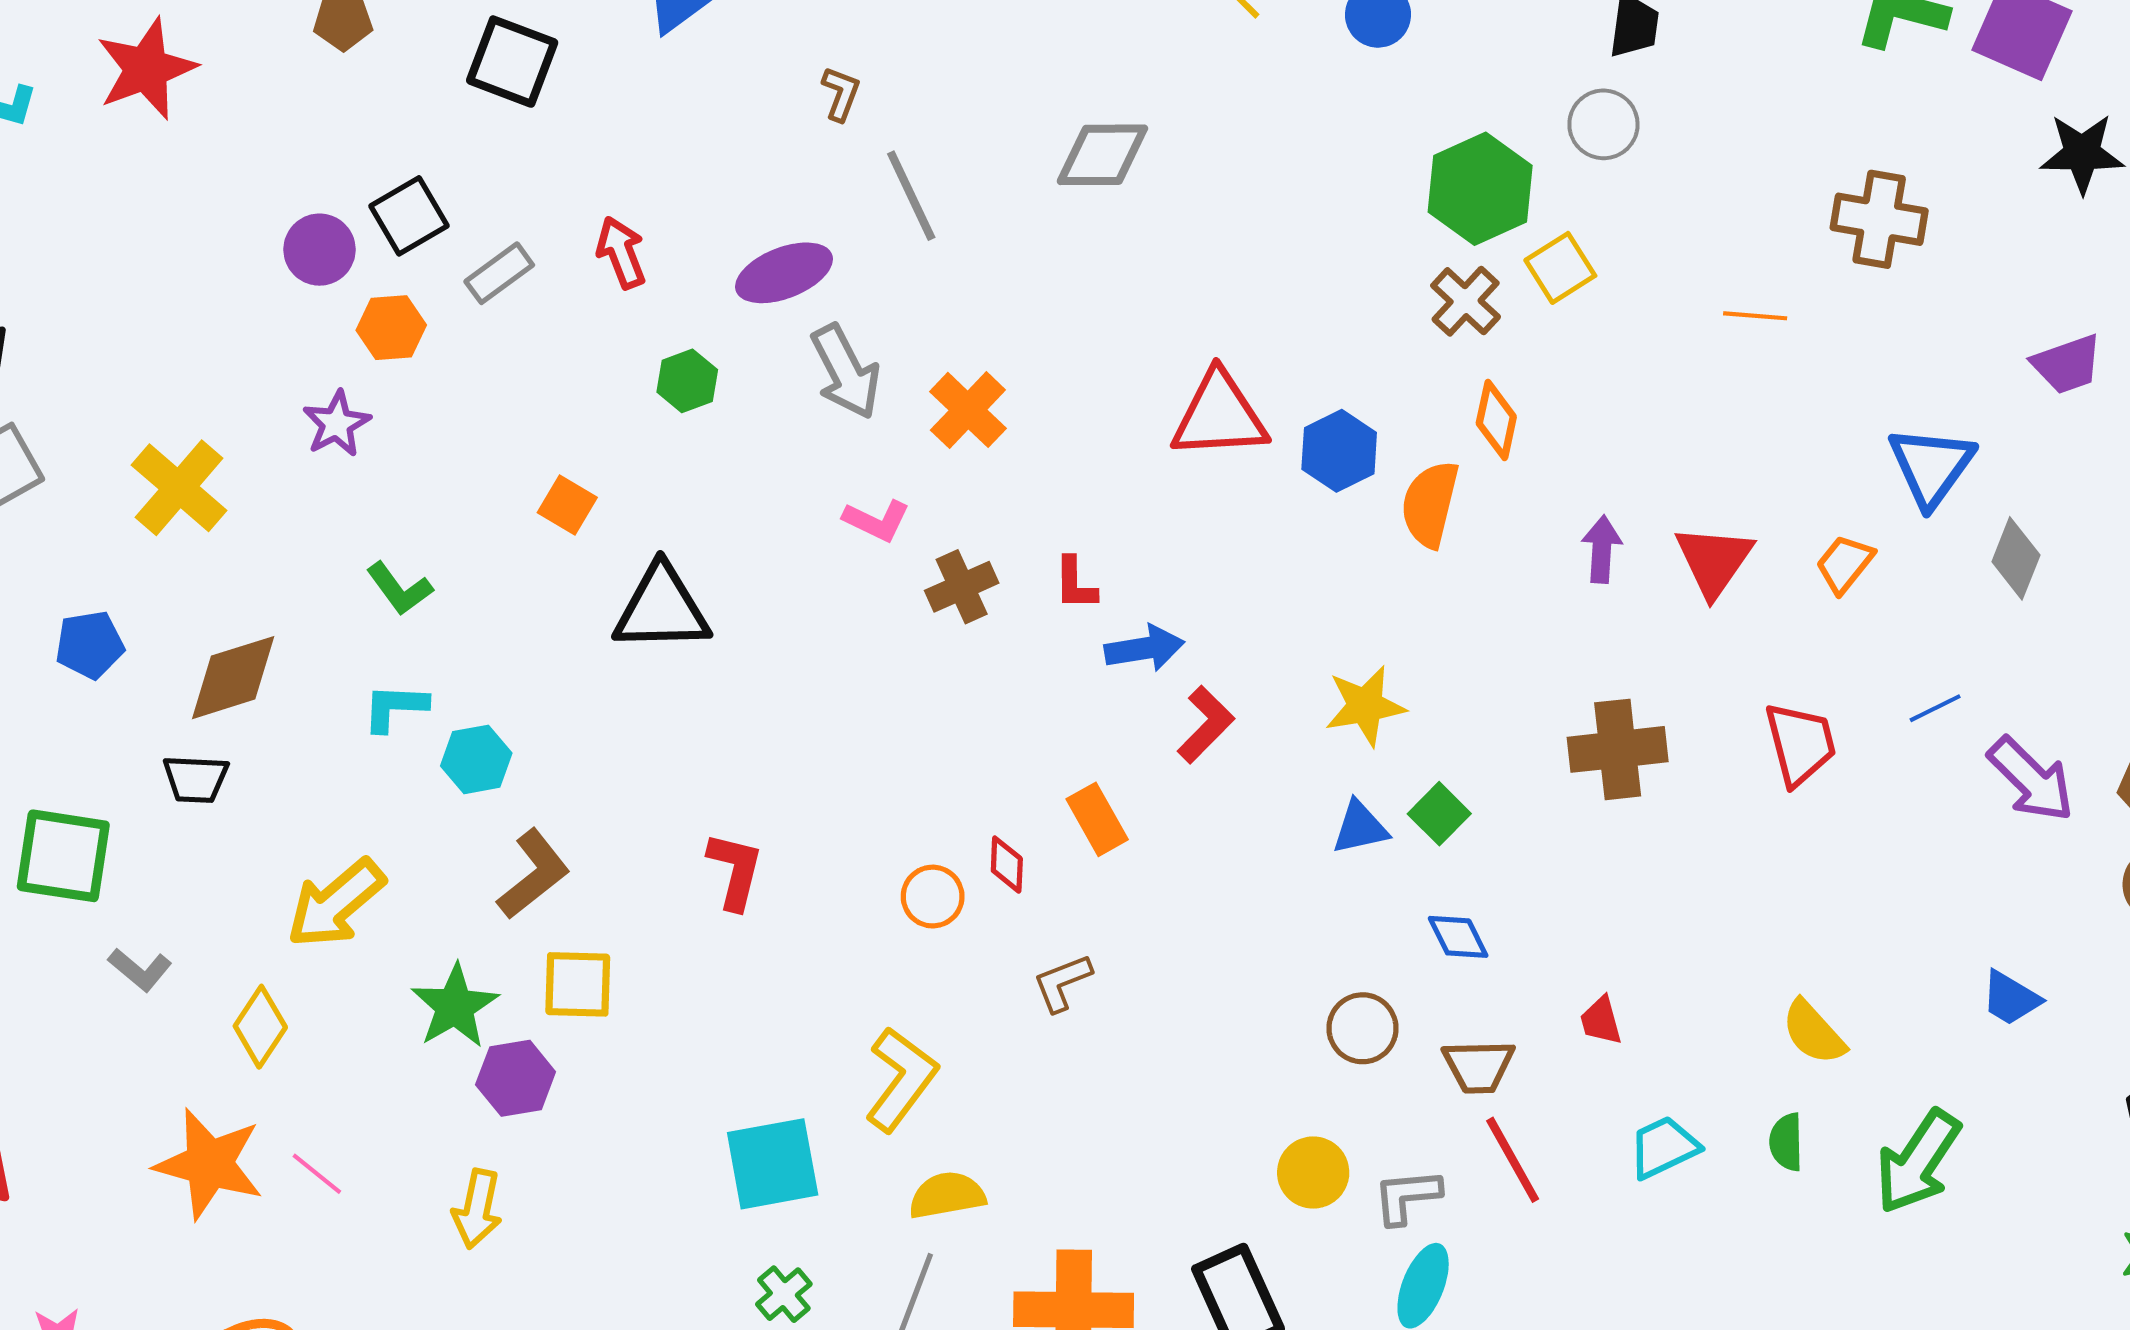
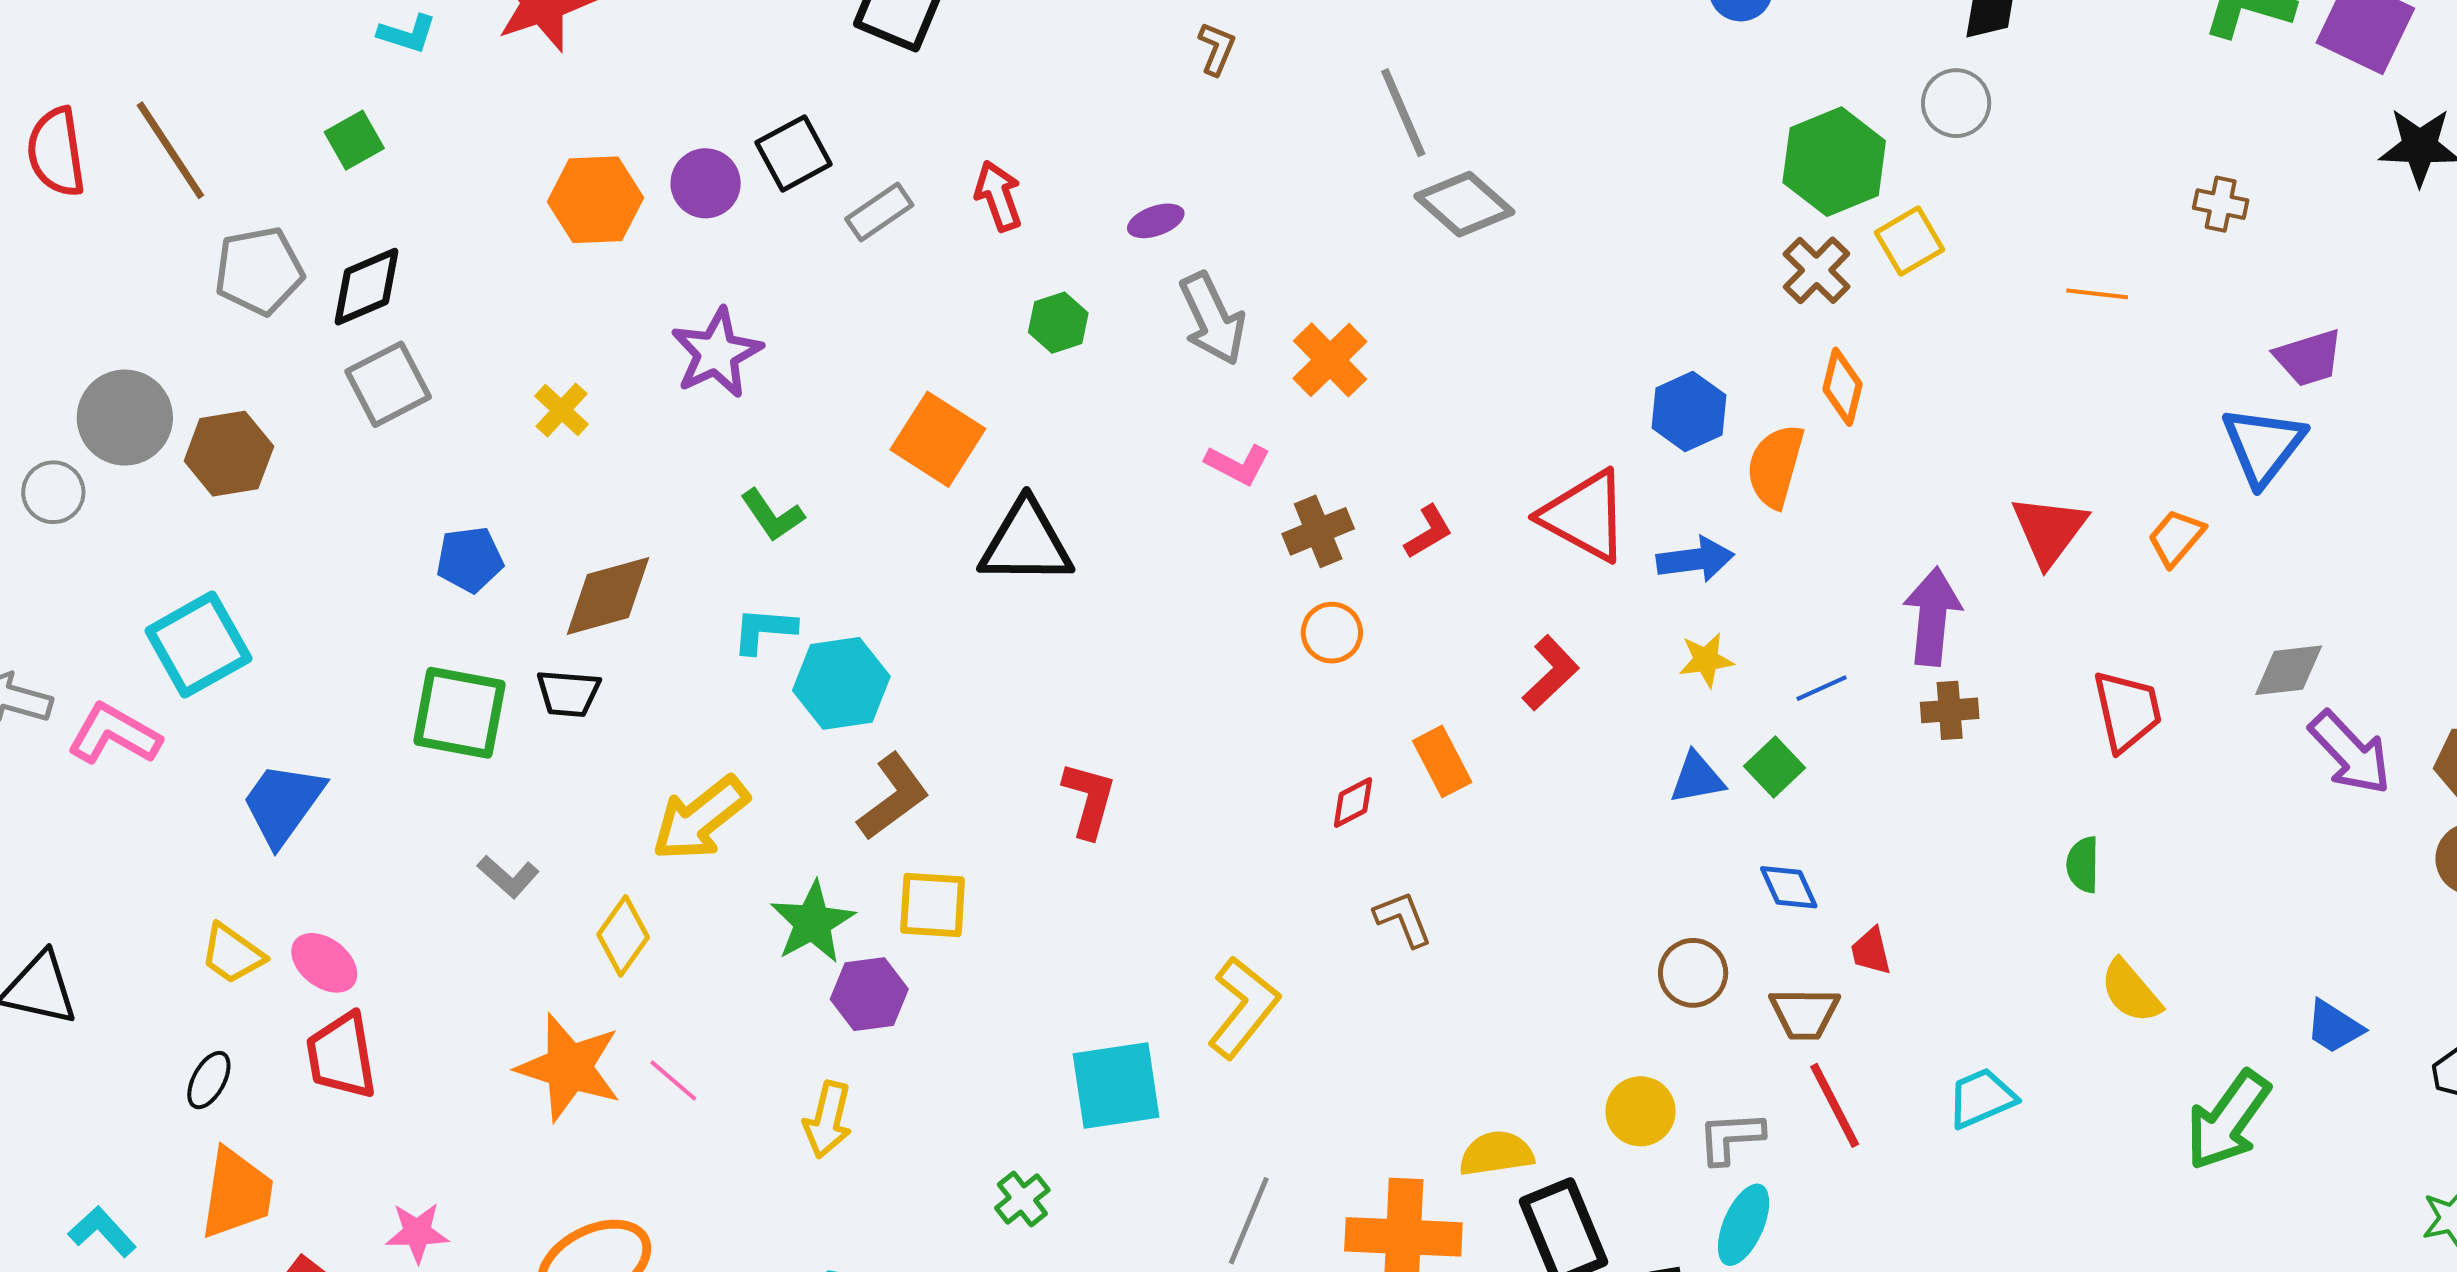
gray diamond: (1102, 155) -> (1464, 204), moved, turned 40
gray line: (911, 196) -> (1403, 113), moved
brown cross: (1879, 219) -> (2221, 204), size x0.6
purple ellipse: (784, 273) -> (1156, 221), size x0.6
orange hexagon: (391, 328) -> (595, 200), moved, size x1.4
purple trapezoid: (2067, 364) -> (2309, 358), moved
red triangle: (1219, 415) -> (1585, 516), moved, turned 30
purple star: (337, 424) -> (717, 353), size x1.4
yellow cross: (179, 488) -> (562, 410), size x0.6
orange square: (567, 505) -> (938, 439), size x1.6
purple arrow: (1602, 549) -> (1932, 616), moved, size x1.5
gray diamond: (2016, 558) -> (2289, 670), moved, turned 60
red L-shape: (1075, 584) -> (1428, 532), turned -122
blue arrow: (1144, 648) -> (1695, 559), moved
yellow star: (1365, 706) -> (1706, 660), size x0.7
blue line: (1935, 708) -> (1822, 688), moved
brown cross: (1618, 749) -> (1950, 710), size x0.6
cyan hexagon: (476, 759) -> (841, 683), size x1.4
green square: (63, 856) -> (459, 713), moved
red diamond: (1007, 865) -> (1353, 802), turned 58
orange circle: (933, 897) -> (1332, 633), moved
brown L-shape: (1062, 983) -> (1403, 919), turned 88
blue trapezoid: (2011, 998) -> (2334, 1027), moved
red trapezoid: (1601, 1021) -> (1871, 951), moved
green semicircle: (1786, 1142) -> (2083, 865), moved
yellow semicircle: (947, 1195) -> (1496, 1153), moved
green cross: (784, 1294) -> (1022, 1199), moved

